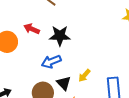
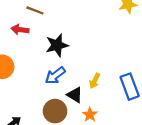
red arrow: (32, 29) -> (20, 30), moved

